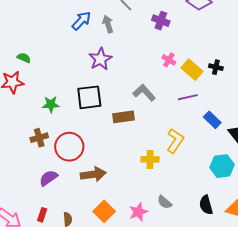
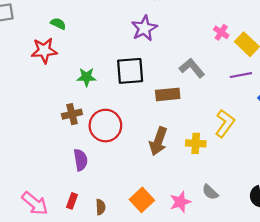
brown arrow: (93, 174) -> (158, 141), moved, turned 115
purple semicircle: (48, 178) -> (81, 160), turned 114

